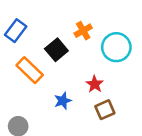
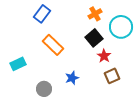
black square: (56, 50) -> (94, 38), moved
blue star: (63, 101) -> (72, 78), moved

